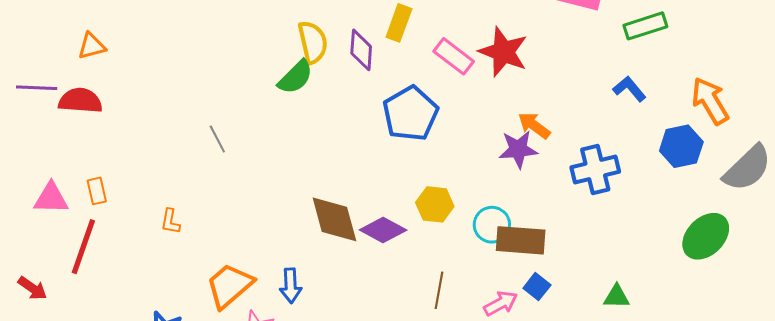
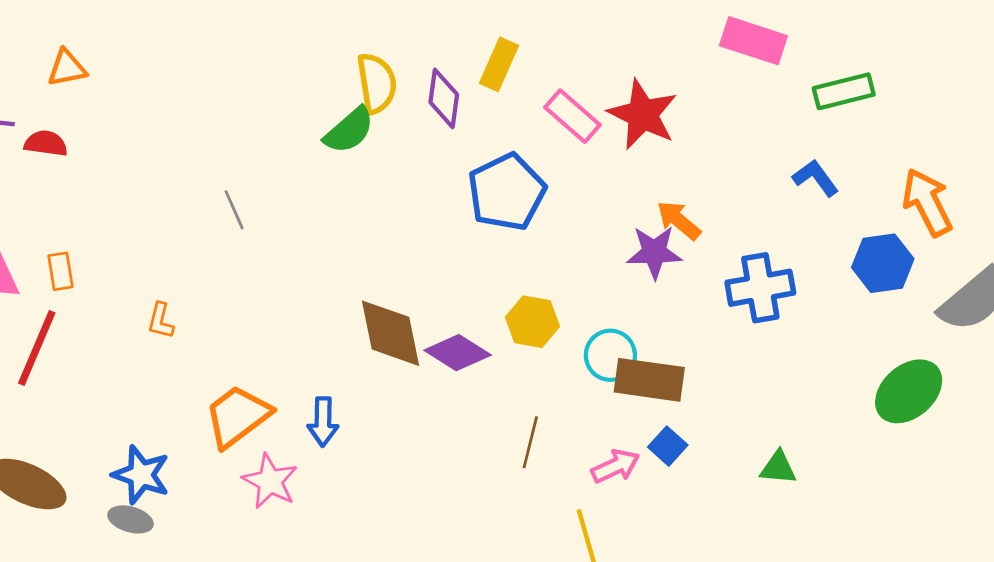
red semicircle: (80, 101) -> (46, 143), size x0.7

